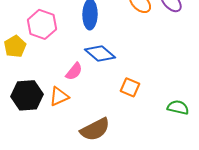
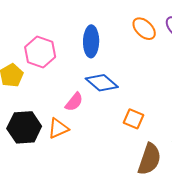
brown semicircle: (95, 129) -> (149, 159), moved, turned -44

